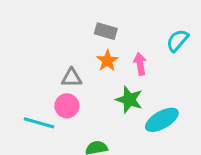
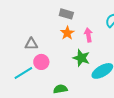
gray triangle: (72, 78) -> (31, 44), moved
cyan line: (39, 123) -> (23, 73), turned -48

